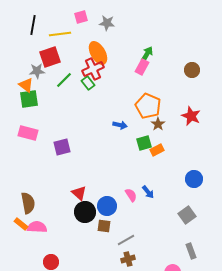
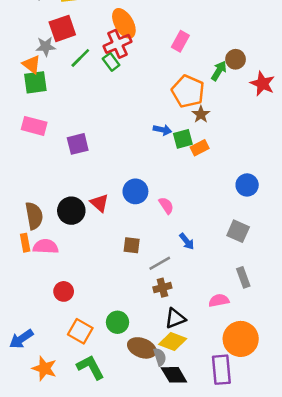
green arrow: (147, 54) -> (219, 71), moved
brown circle: (192, 70) -> (236, 59), moved
red star: (191, 116) -> (262, 84), moved
blue arrow: (120, 125) -> (162, 130), moved
blue arrow: (148, 192) -> (187, 241), moved
blue circle: (107, 206) -> (135, 191), moved
black circle: (85, 212) -> (71, 211), moved
gray square: (187, 215) -> (238, 231), turned -30
orange rectangle: (21, 224) -> (25, 243), turned 40

